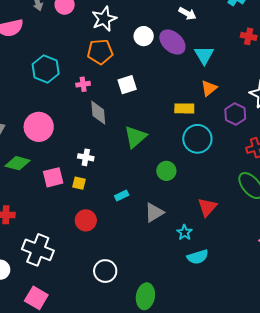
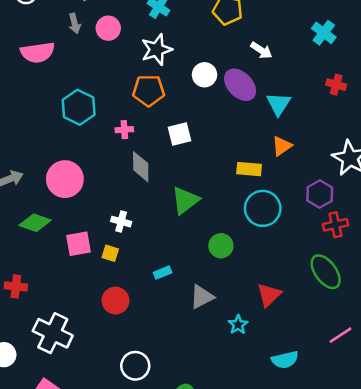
purple hexagon: (235, 114) -> (320, 194), moved
cyan semicircle: (198, 257) -> (285, 360), moved

